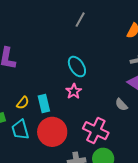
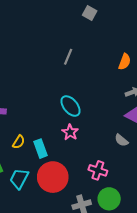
yellow semicircle: (23, 103) -> (19, 142), moved
cyan trapezoid: (20, 130) -> (19, 179), turned 50
pink cross: (96, 131) -> (98, 170), size x0.7

